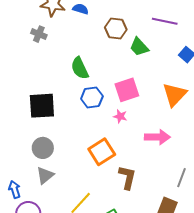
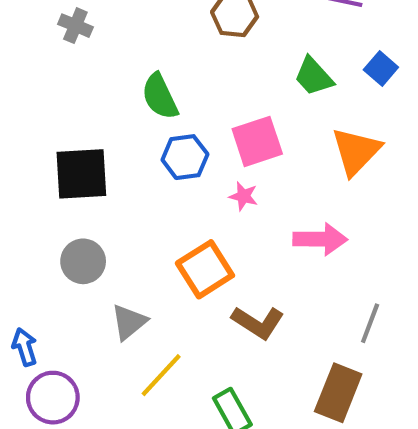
green trapezoid: (139, 47) -> (314, 76), moved
gray triangle: (45, 175) -> (129, 322), moved
brown L-shape: (127, 177) -> (258, 322), turned 110

